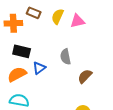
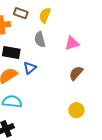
pink triangle: (77, 21) -> (72, 43), moved
gray semicircle: (65, 57) -> (40, 39), moved

